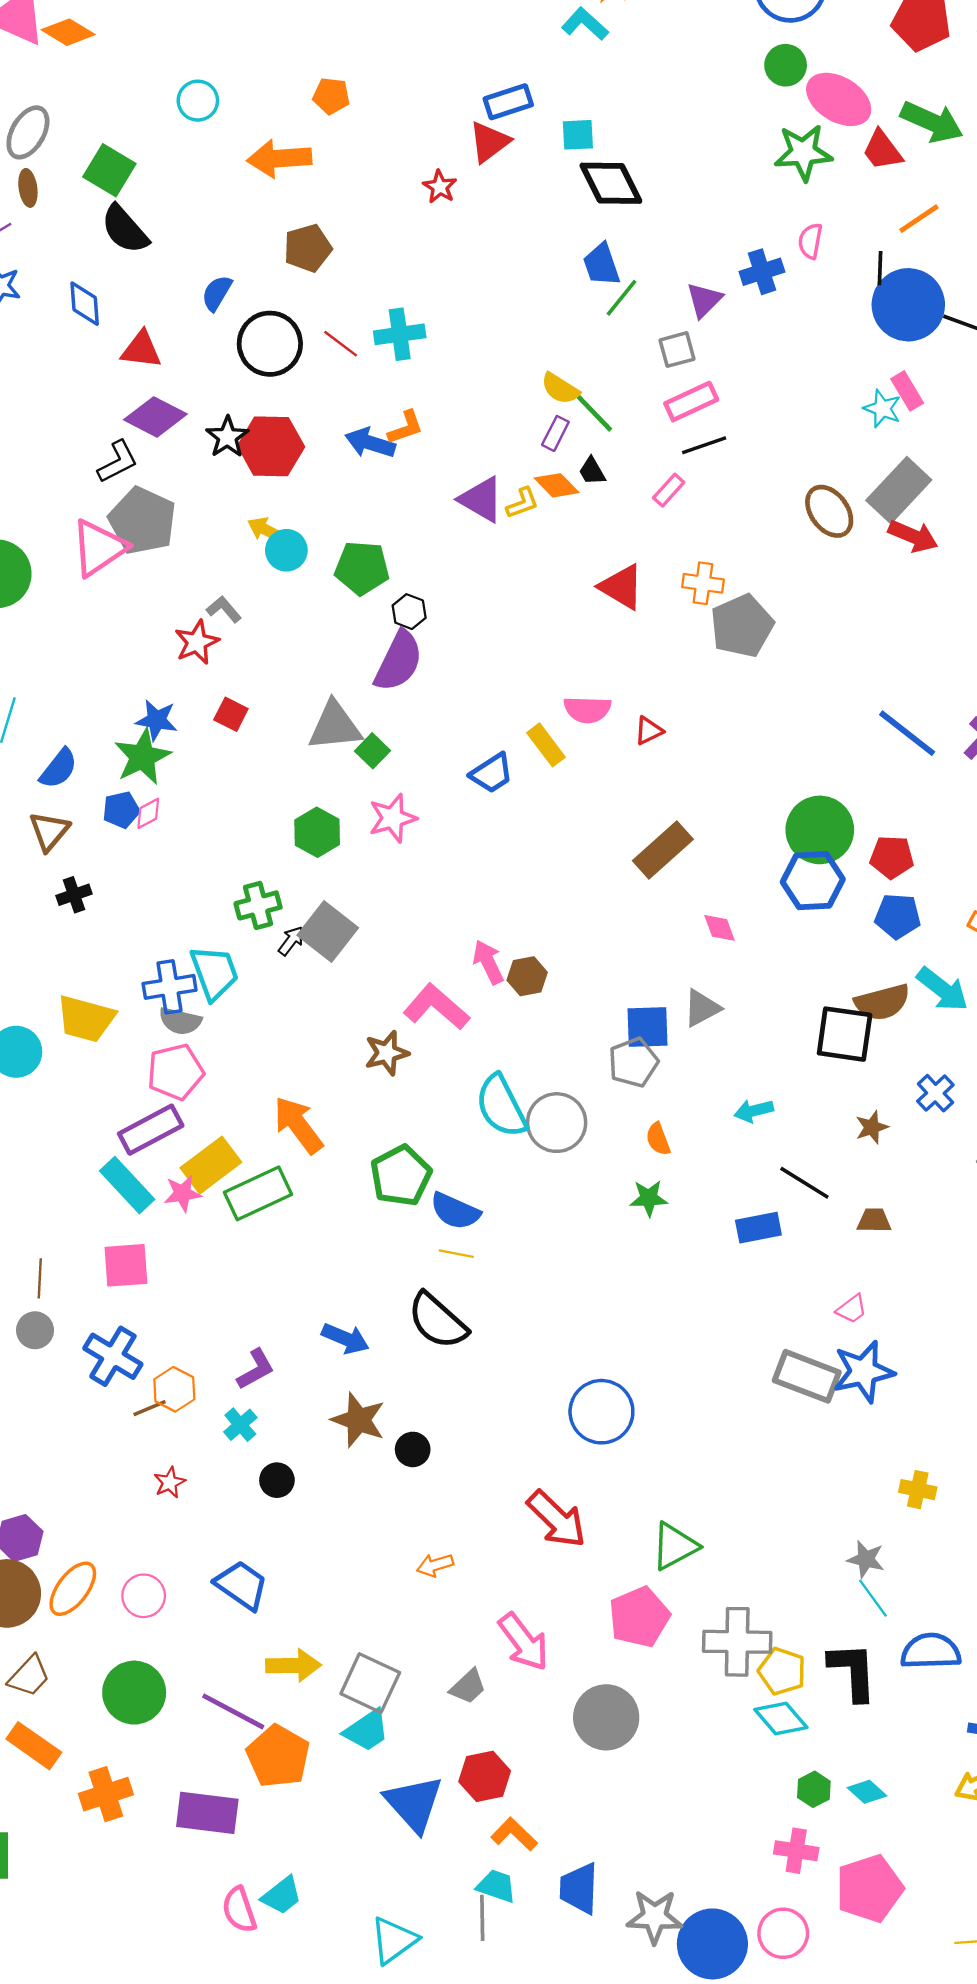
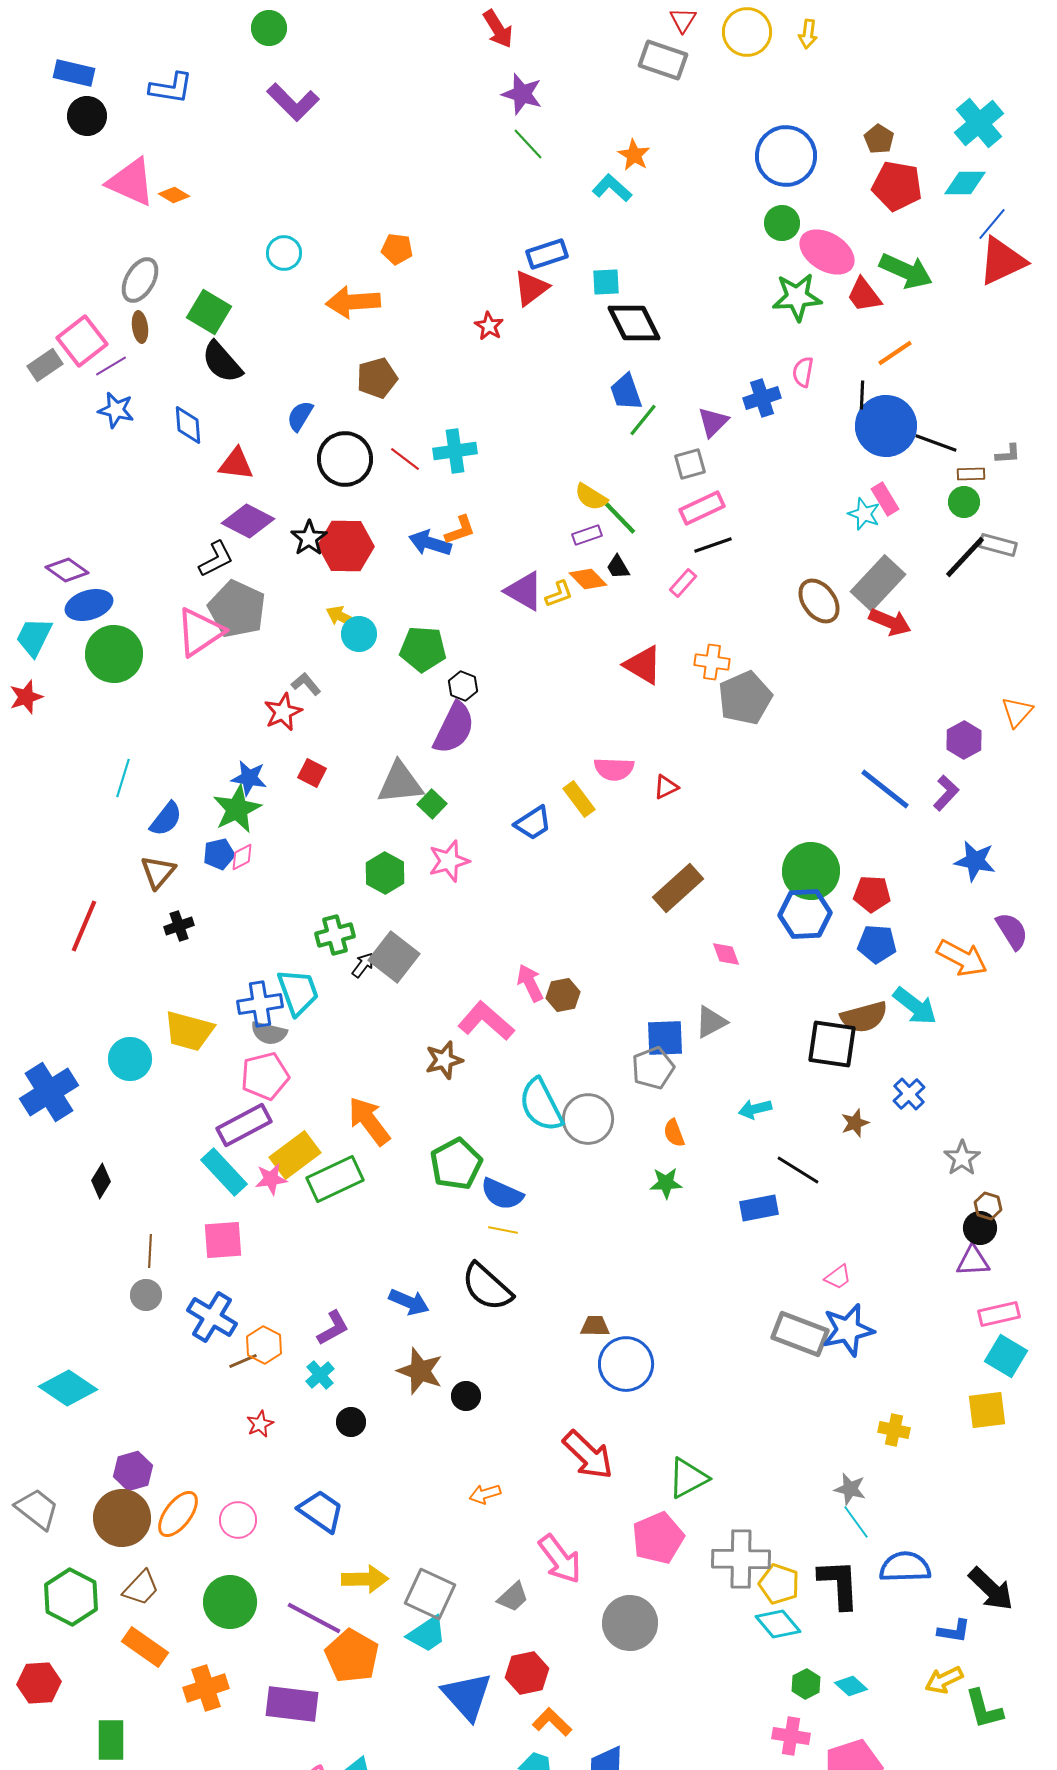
orange diamond: (68, 32) -> (174, 195), size x0.7
purple rectangle: (555, 433) -> (587, 535), turned 44
brown trapezoid: (874, 1221) -> (595, 1326), moved

